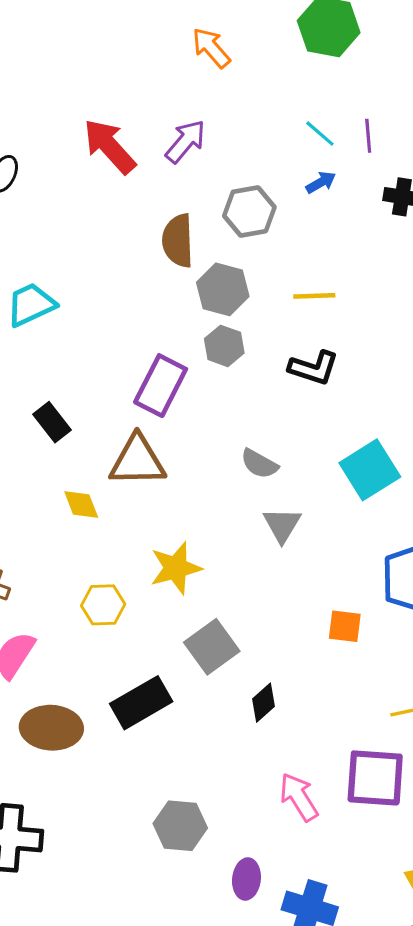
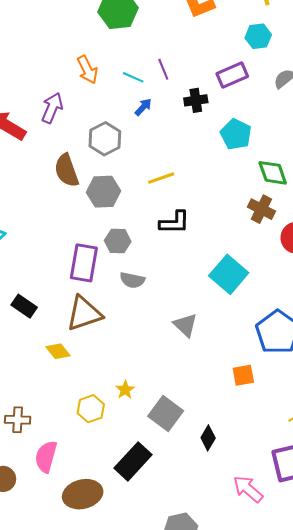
orange arrow: (211, 48) -> (87, 70), moved, turned -148
gray hexagon: (224, 346) -> (118, 241), moved
gray semicircle: (259, 464) -> (132, 280), moved
yellow star: (176, 568) -> (125, 390), moved, size x0.6

